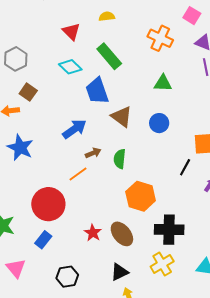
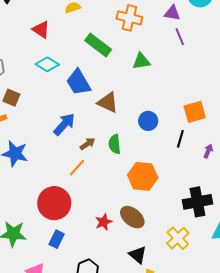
green rectangle: (109, 56) -> (98, 45), moved
blue circle: (159, 123) -> (148, 121), moved
black cross: (169, 230) -> (197, 202), moved
red star: (93, 233) -> (104, 222), turned 30
black triangle: (119, 272) -> (138, 255), turned -42

